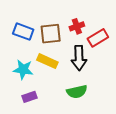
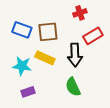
red cross: (77, 26) -> (80, 13), moved
green semicircle: (77, 92) -> (73, 87), turned 78

